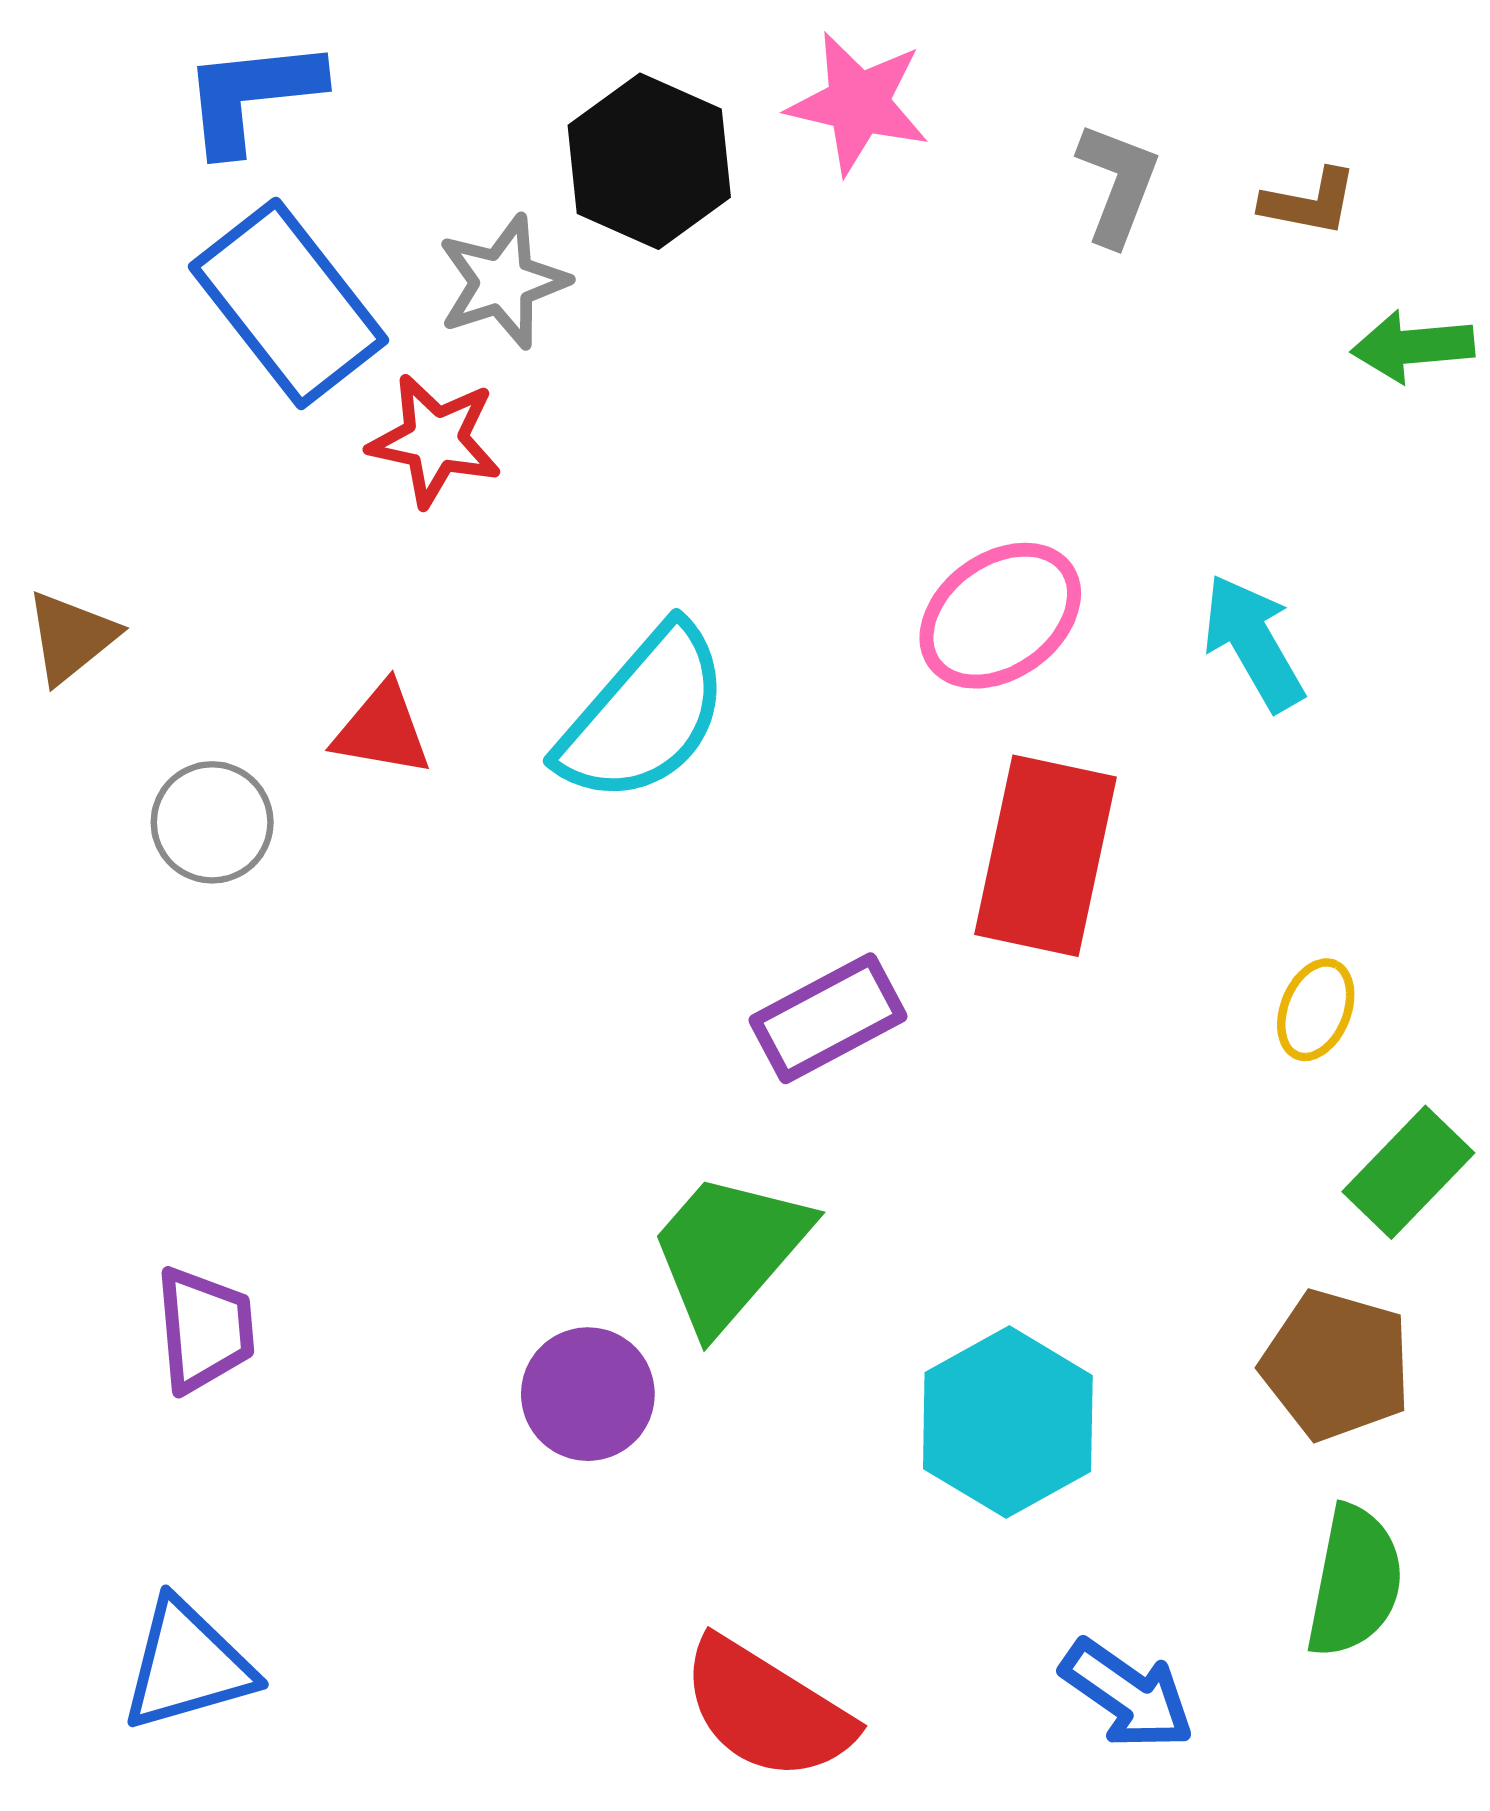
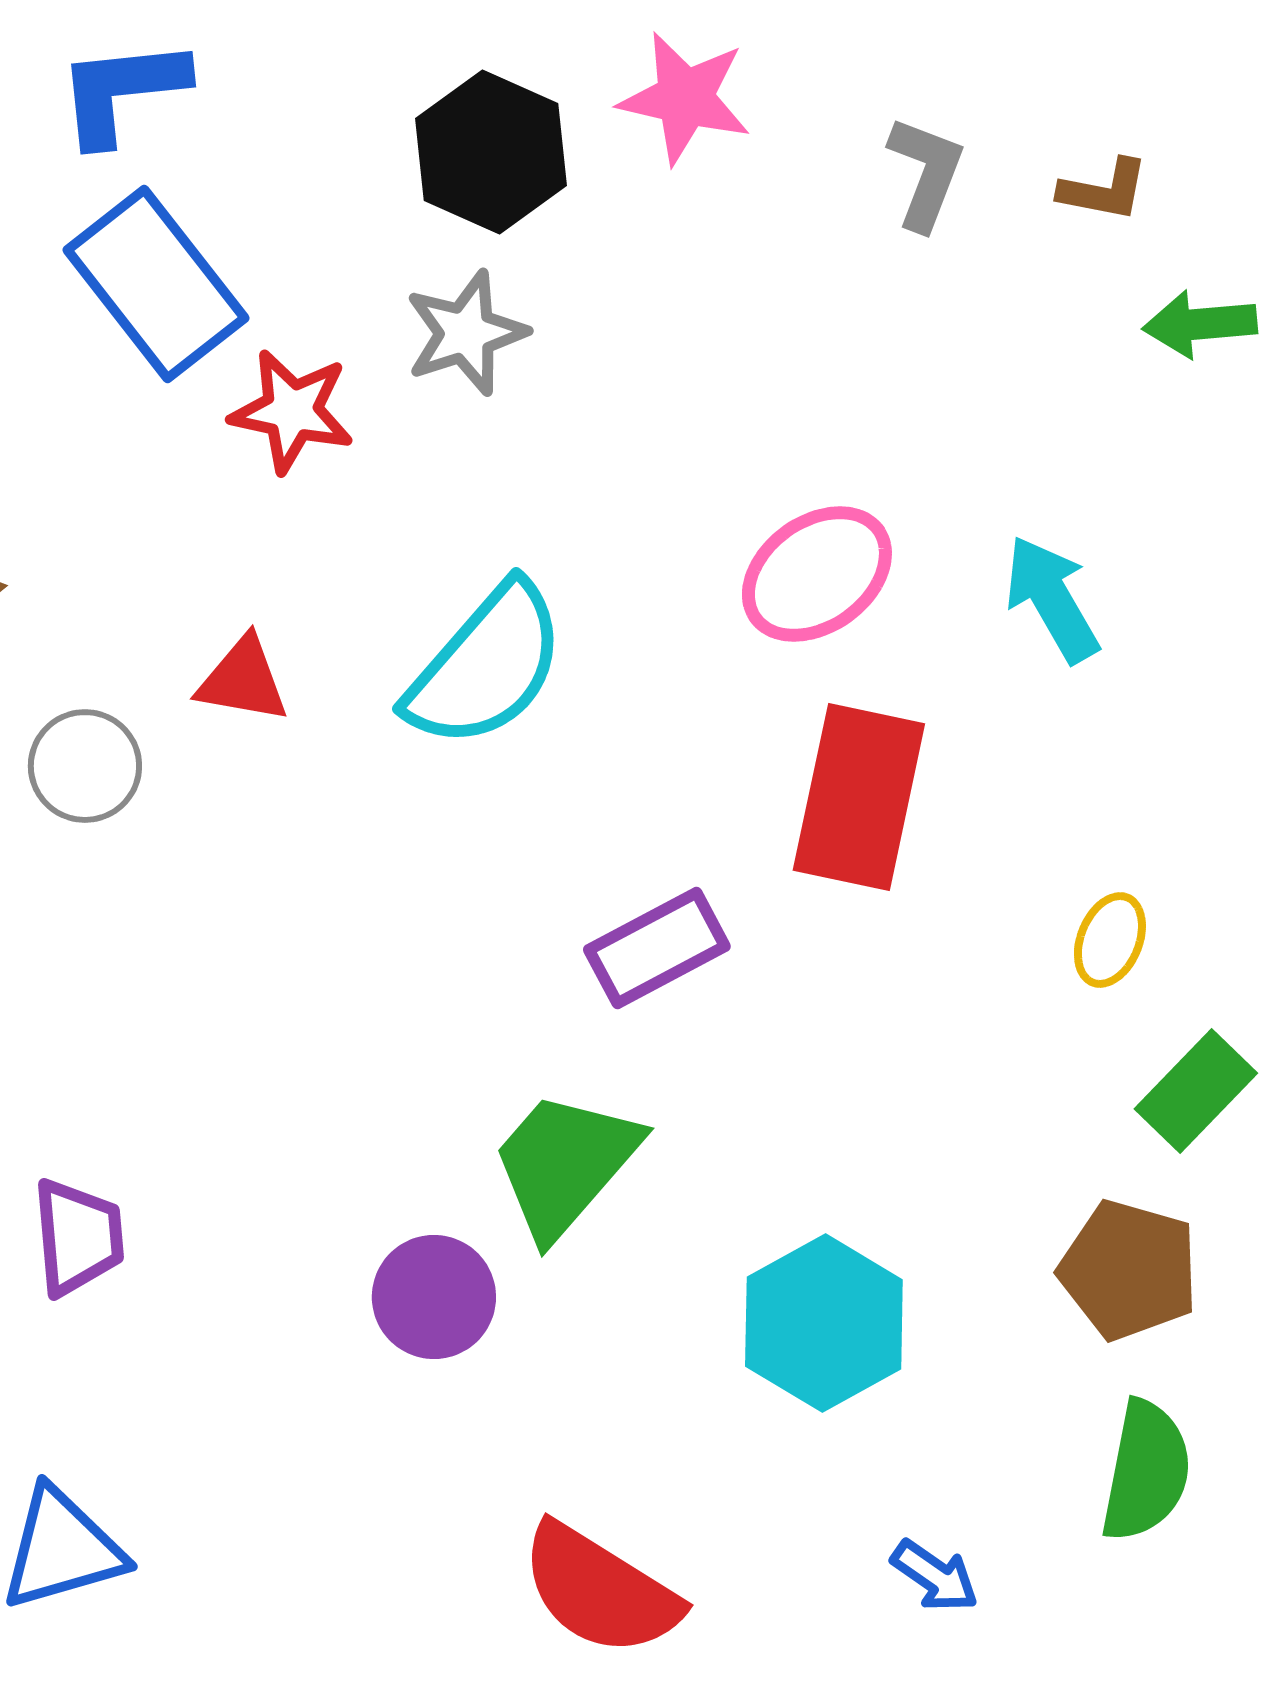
gray star: (503, 282) -> (466, 333), moved
blue arrow: (1127, 1694) -> (935, 1576), size x0.7

